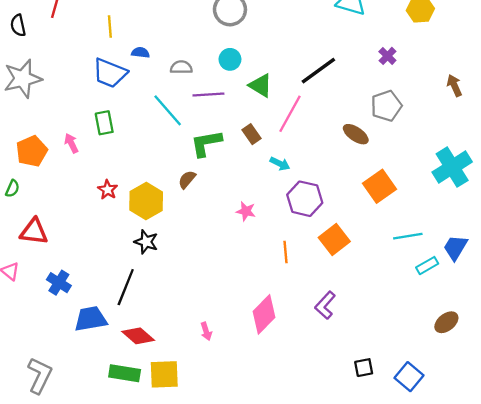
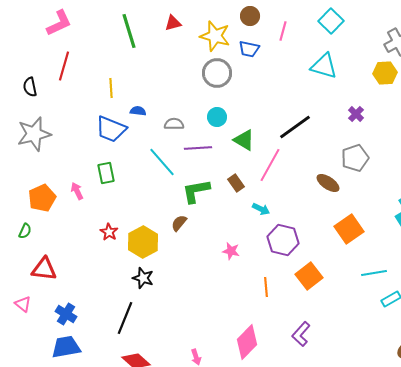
blue trapezoid: (91, 319) -> (66, 347), moved

